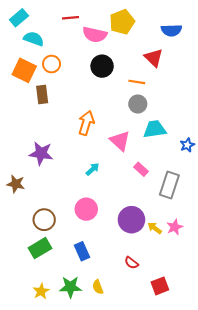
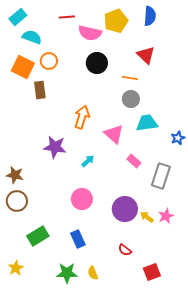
blue semicircle: (171, 30) -> (150, 16), moved, turned -84
purple star: (41, 153) -> (55, 147), moved
brown circle: (44, 220) -> (17, 201), moved
yellow star: (41, 291) -> (16, 268), moved

